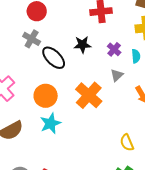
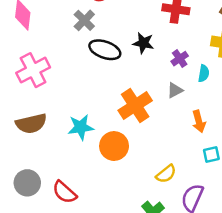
black ellipse: (54, 58) -> (105, 50), turned -40
orange circle: (46, 96) -> (114, 146), moved
yellow semicircle: (127, 143) -> (166, 174), turned -120

